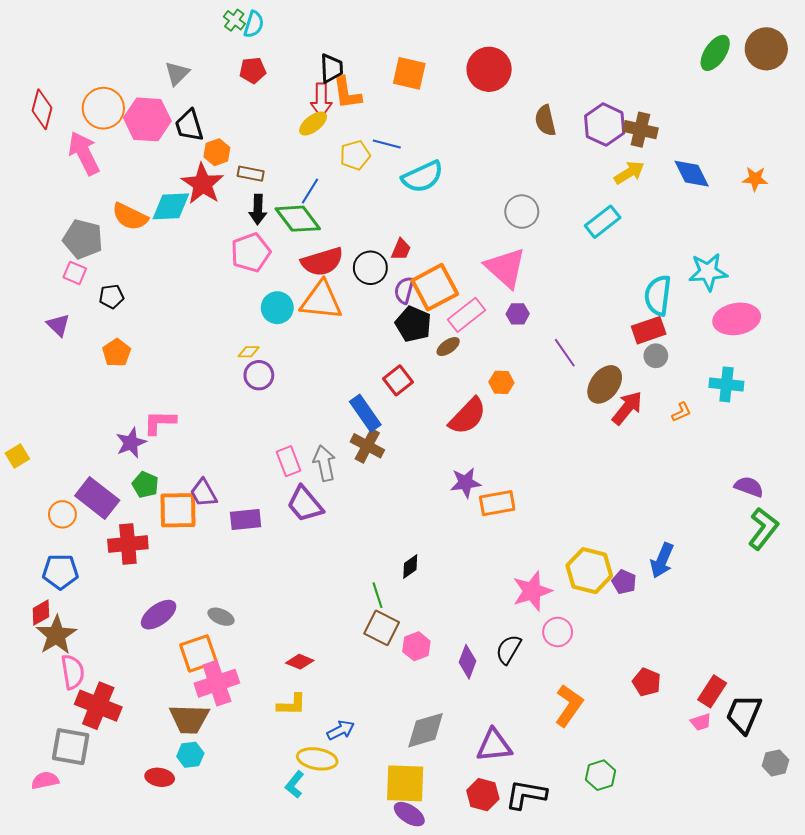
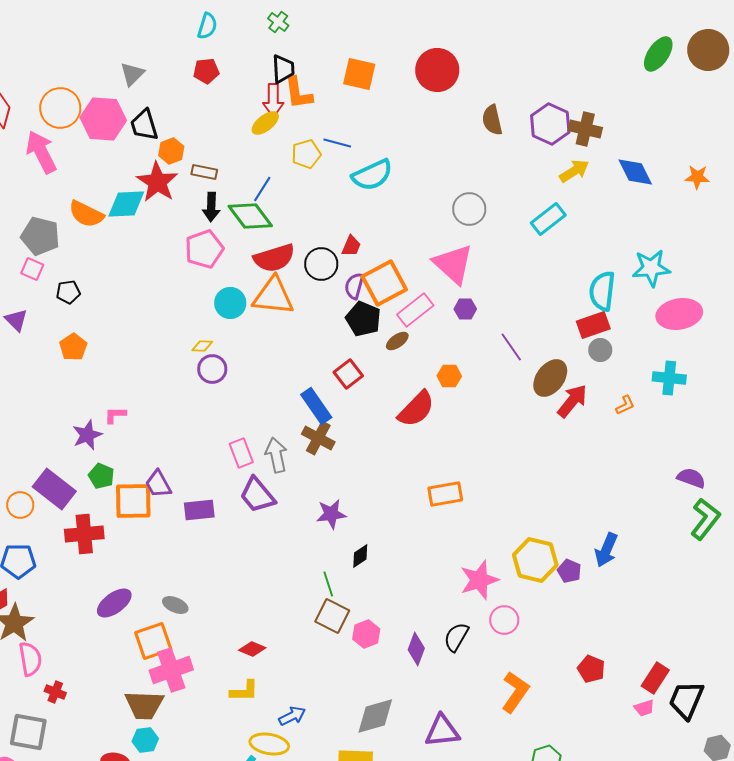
green cross: (234, 20) -> (278, 22), moved
pink L-shape: (160, 422) -> (115, 415), size x0.7
purple star: (466, 483) -> (331, 514), moved
red cross: (98, 706) -> (55, 692), size x0.5

